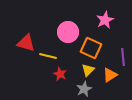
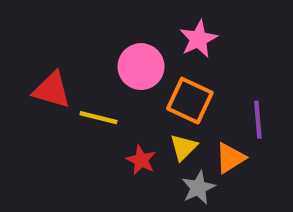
pink star: (105, 20) -> (198, 39), moved
red star: (60, 74) -> (141, 160), moved
gray star: (84, 89) -> (198, 188), moved

